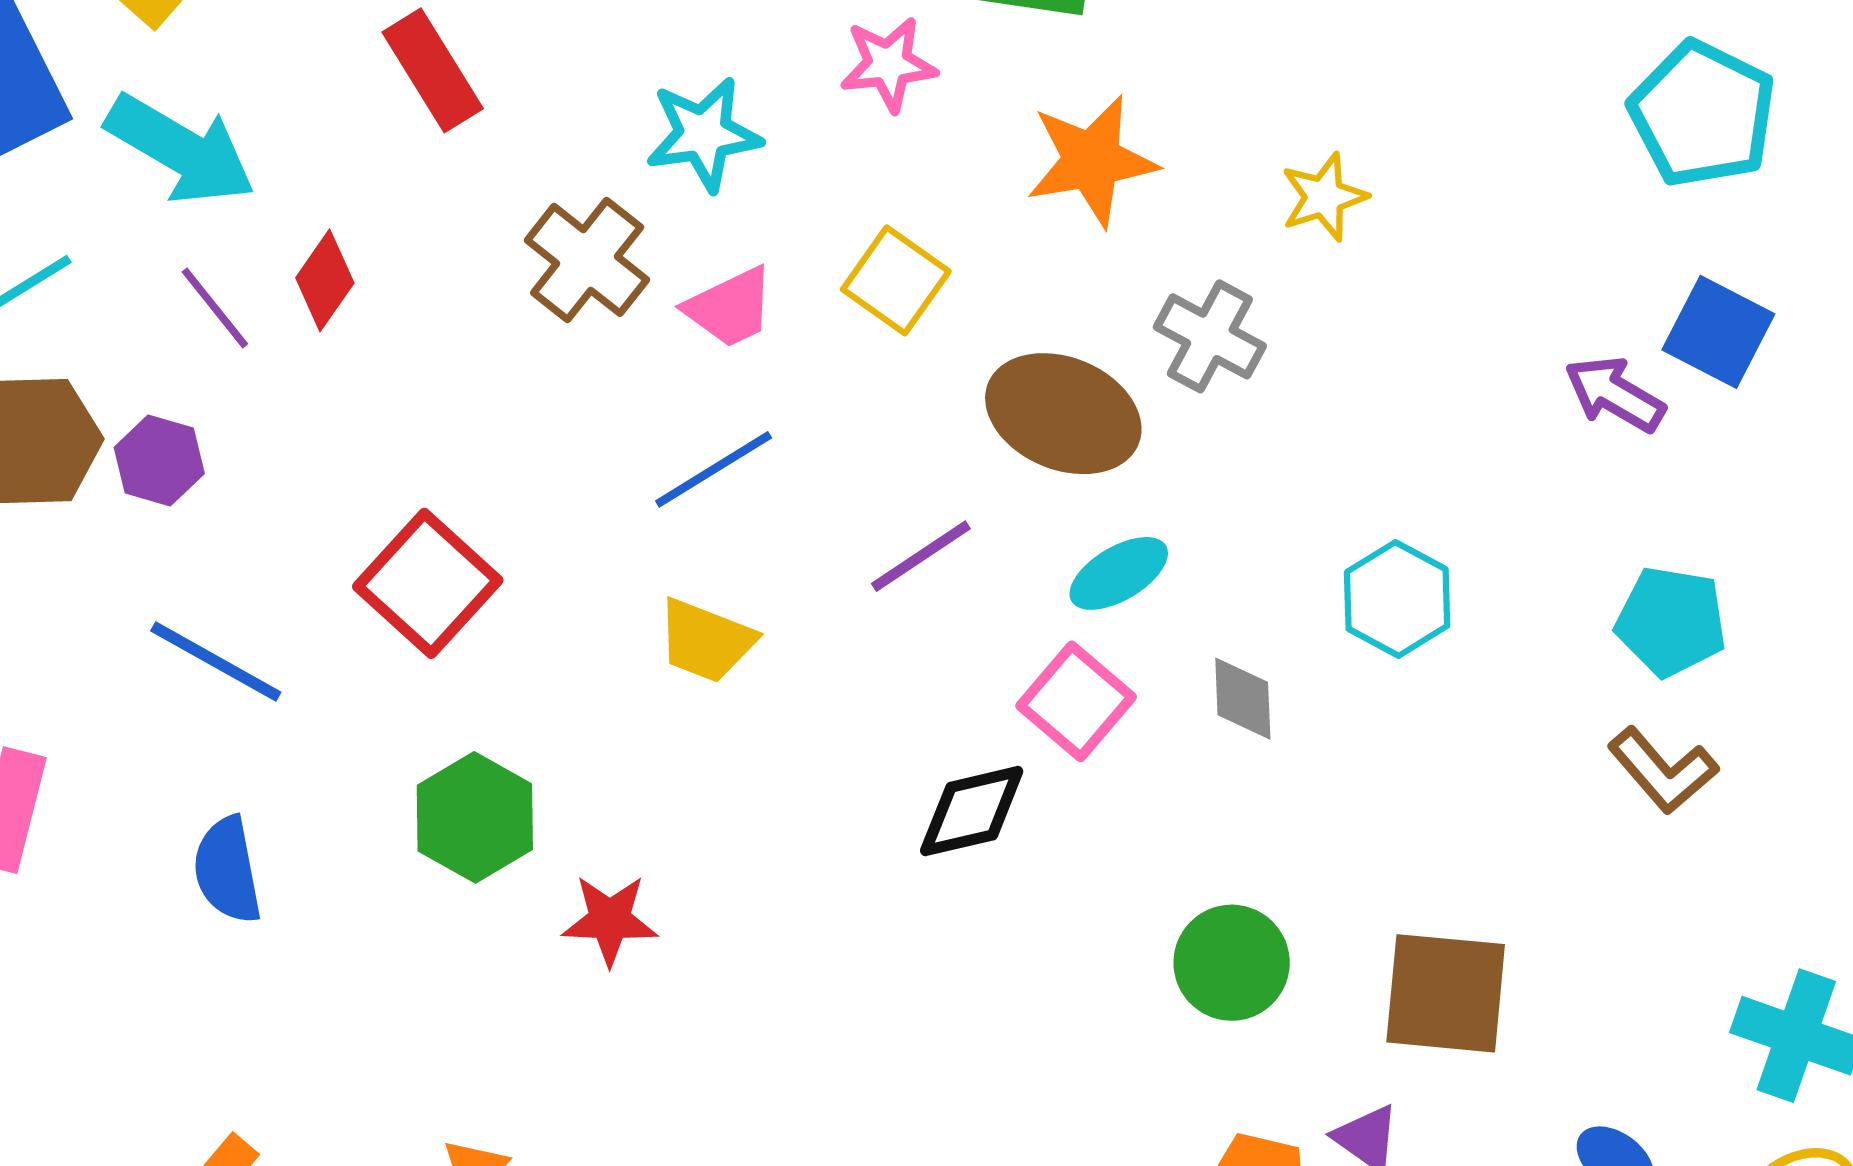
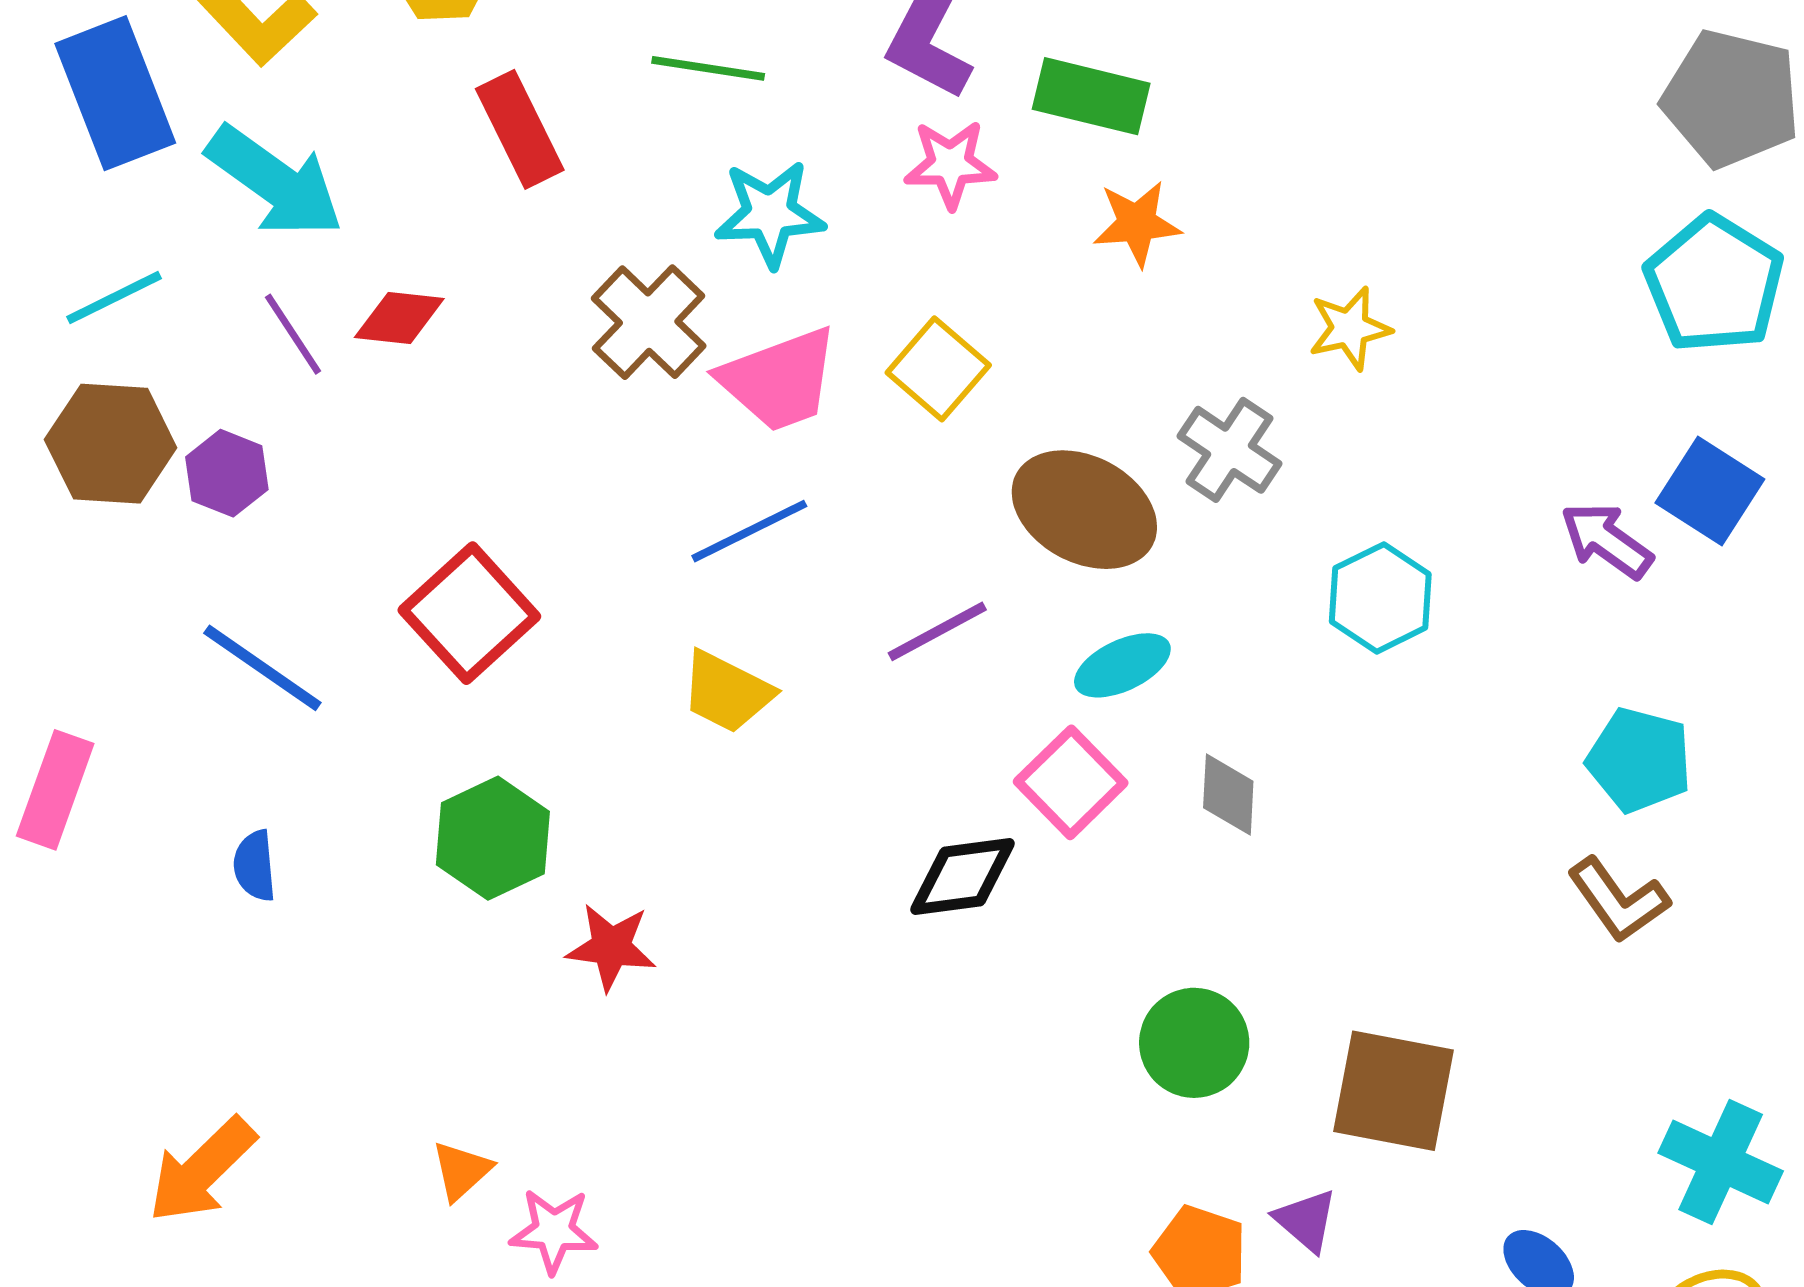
orange star: (1092, 161) -> (1137, 223), moved, size x0.7
red diamond: (325, 280) -> (399, 318), turned 56
pink trapezoid: (730, 307) -> (779, 380), size x1.4
cyan hexagon: (1397, 599) -> (1380, 598), moved
blue semicircle: (227, 870) -> (255, 866), size x0.7

